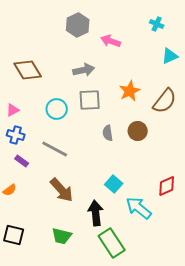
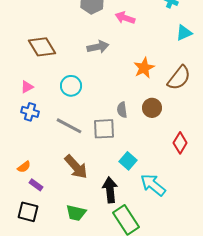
gray square: (90, 100) -> (104, 129), moved
purple rectangle: (22, 161) -> (36, 185), moved
red diamond: (167, 186) -> (180, 143), moved, turned -35

